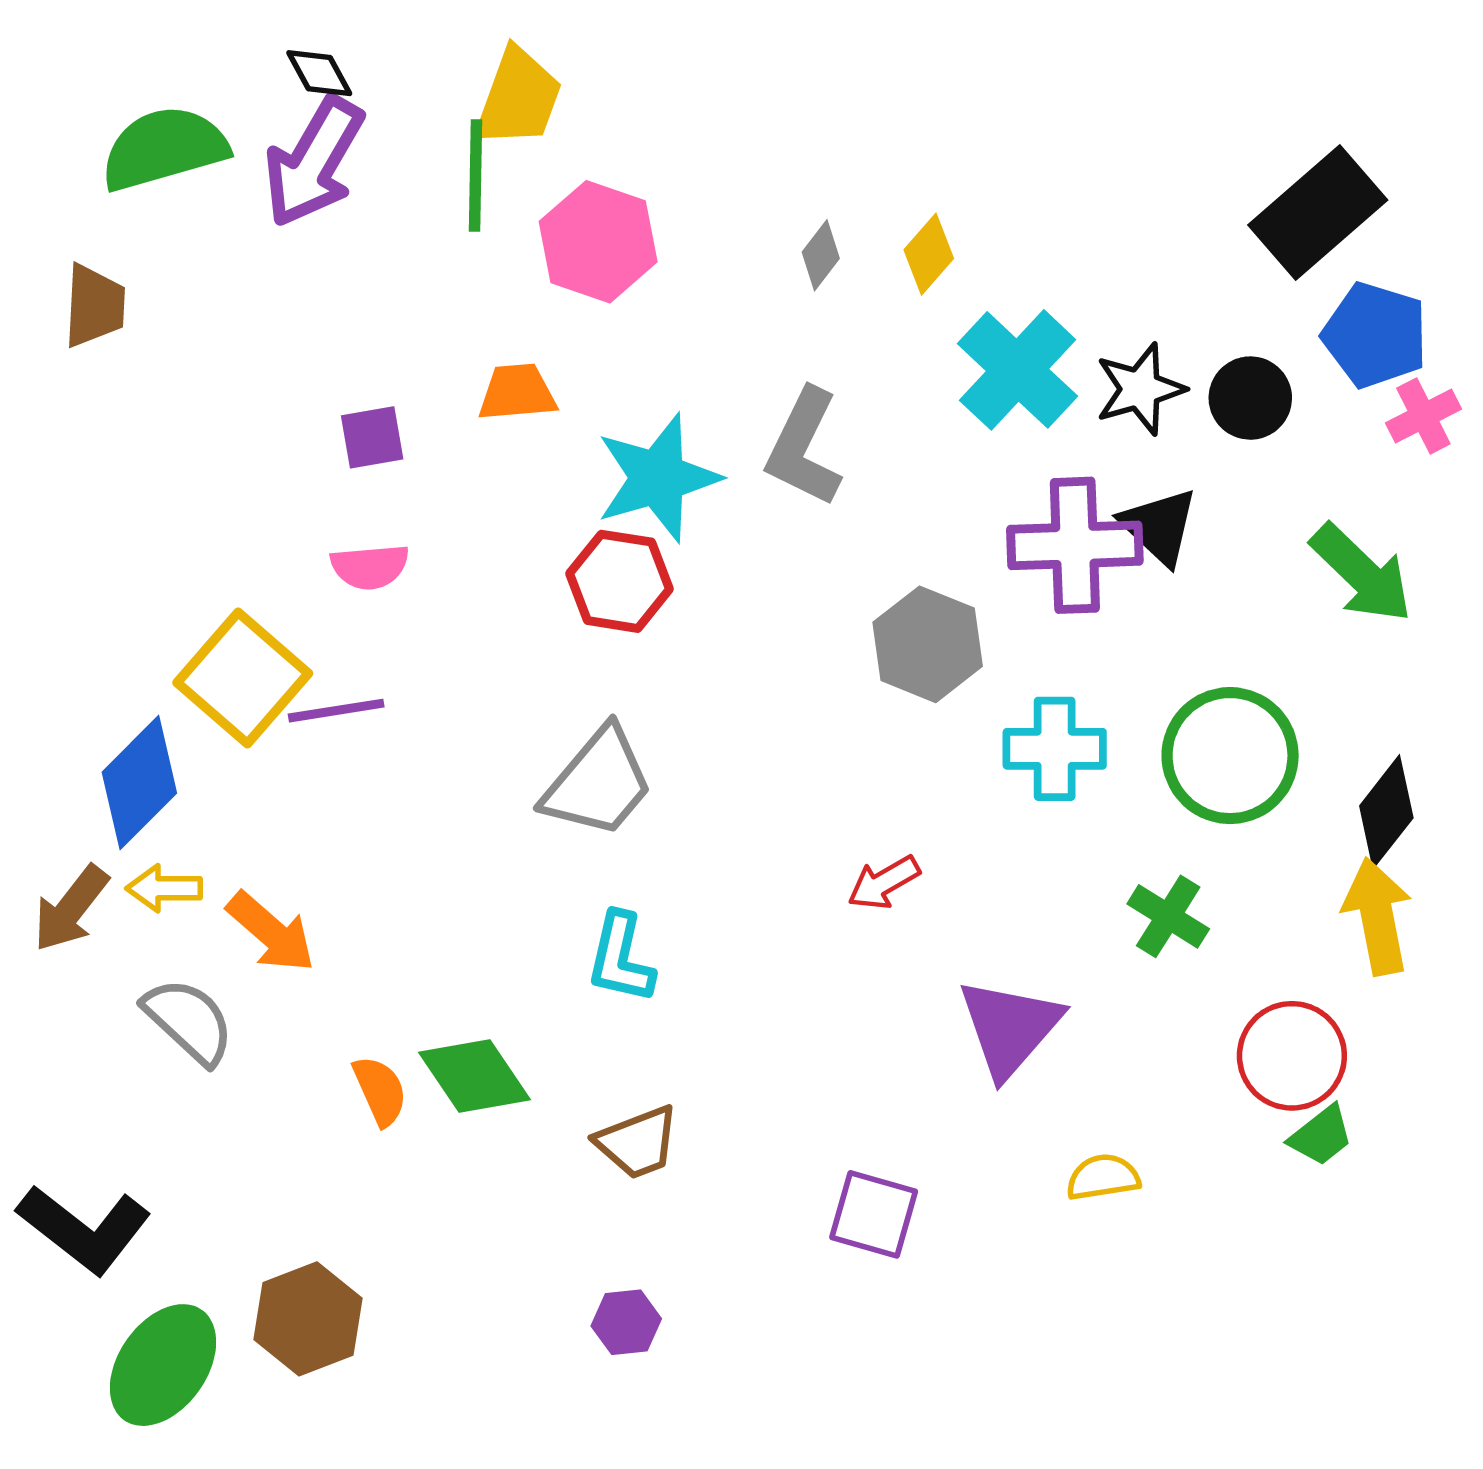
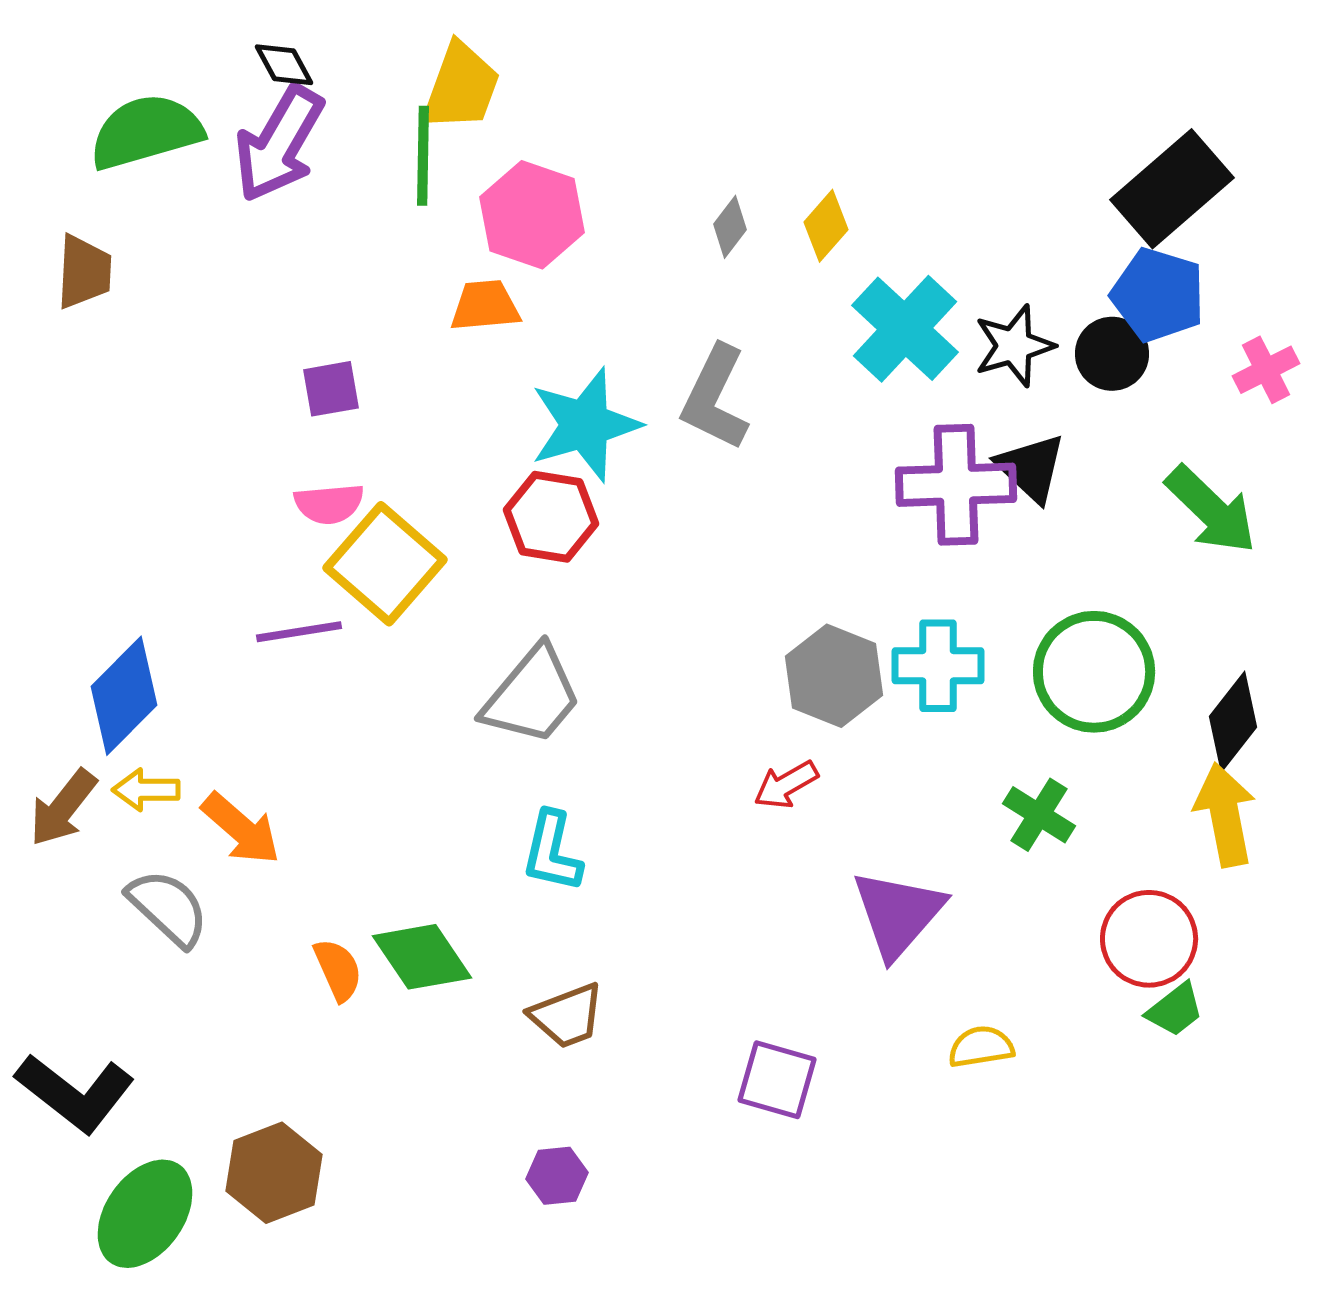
blue pentagon: (1375, 335) -> (1158, 295), moved
orange trapezoid: (517, 392) -> (485, 306), moved
gray hexagon: (928, 644) -> (834, 676), moved
yellow square: (243, 678) -> (385, 564), moved

